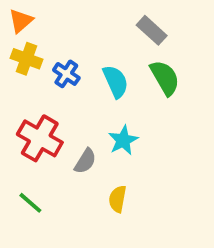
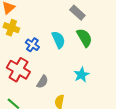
blue cross: (66, 74) -> (32, 45), moved
cyan star: (123, 140) -> (81, 75), moved

